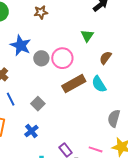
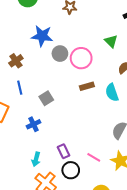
green triangle: (87, 36) -> (111, 41), turned -32
blue star: (21, 45) -> (42, 36), turned -30
brown rectangle: (74, 84) -> (87, 86), size x0.6

